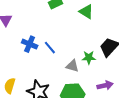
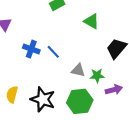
green triangle: (86, 12) -> (92, 21), moved
green star: (89, 58) -> (97, 76), moved

